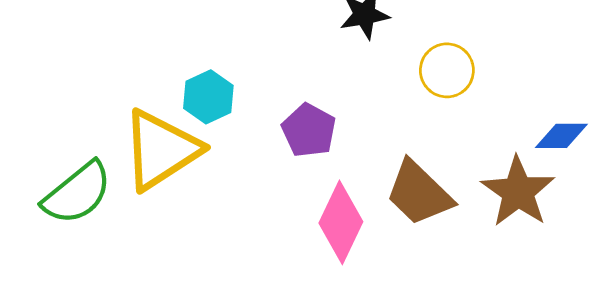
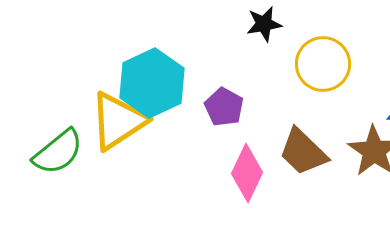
yellow circle: (447, 70) -> (323, 64), size x1.4
cyan hexagon: (208, 97) -> (152, 83), size x1.8

